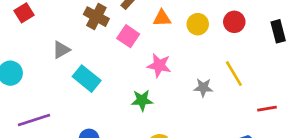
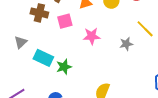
pink square: (128, 36) -> (65, 21), turned -35
green star: (142, 100) -> (64, 67), moved

